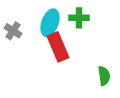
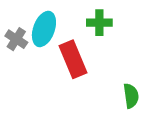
cyan ellipse: (50, 23) -> (44, 29), moved

